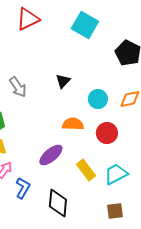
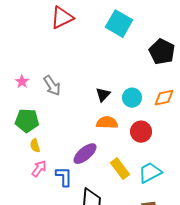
black triangle: (63, 81) -> (103, 95), moved
blue L-shape: (23, 188) -> (64, 177), moved, turned -30

